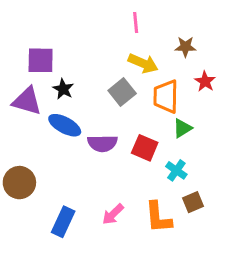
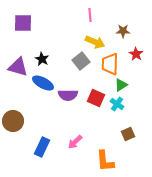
purple square: (41, 60) -> (23, 23), moved
cyan cross: (176, 170) -> (117, 104), moved
orange L-shape: (158, 217) -> (105, 161), moved

